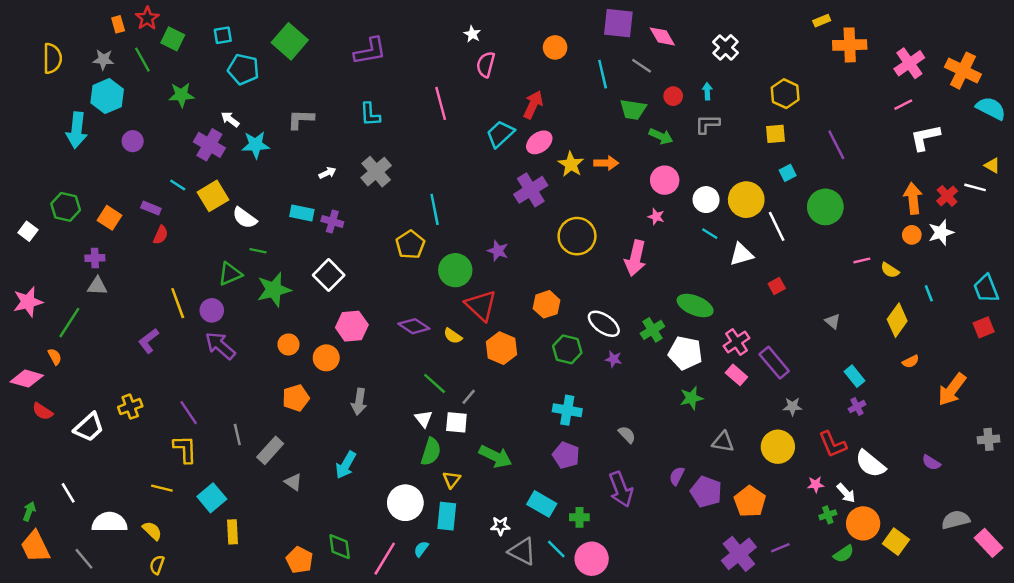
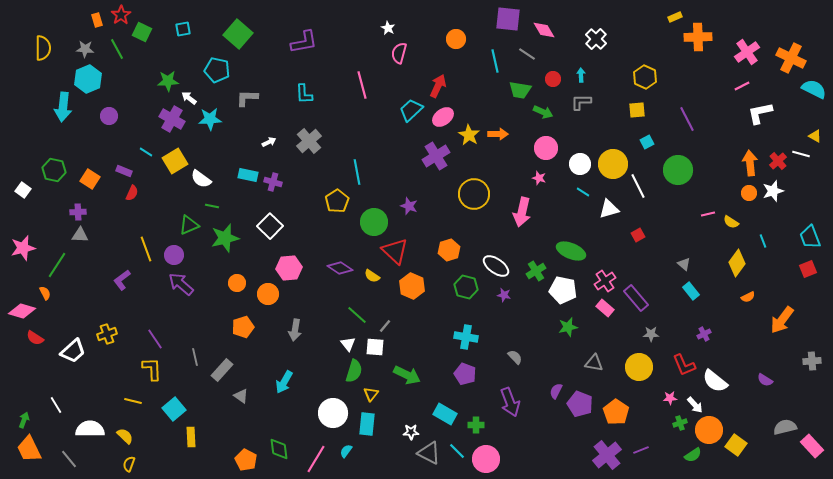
cyan pentagon: (243, 69) -> (217, 70), moved
green star: (181, 95) -> (168, 81), moved
cyan rectangle: (855, 376) -> (691, 291), moved

